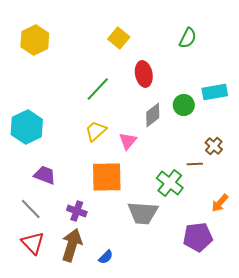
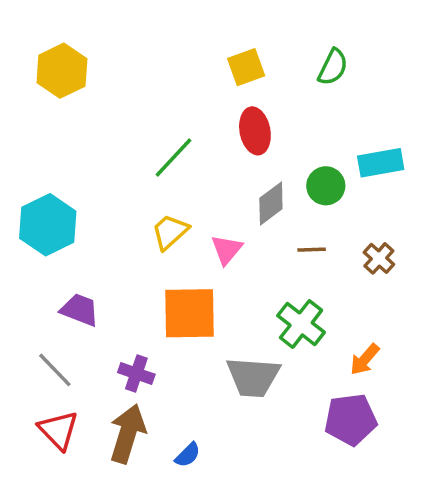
yellow square: (119, 38) -> (246, 67), moved, turned 30
brown line: (195, 164) -> (312, 250), moved
orange arrow: (220, 203) -> (365, 359), moved

